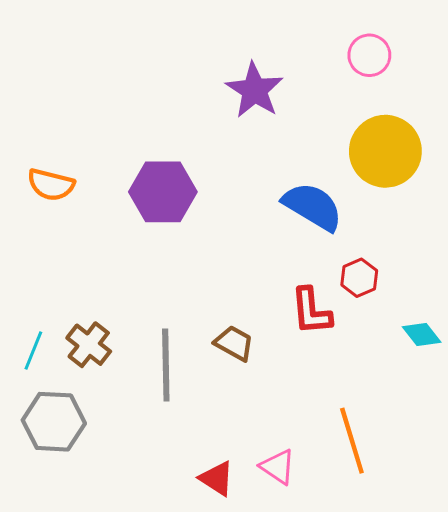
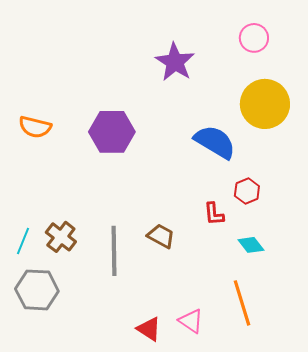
red L-shape: (311, 311) -> (214, 214), size x0.7
cyan diamond: (422, 334) -> (251, 245), moved

